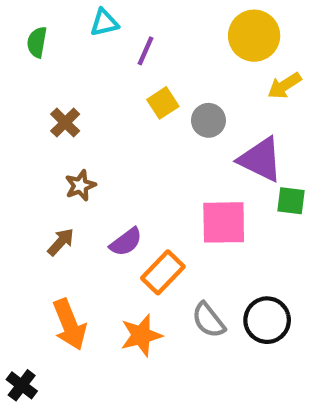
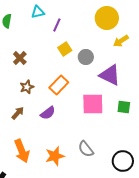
green square: (291, 201) -> (124, 107), moved
orange rectangle: (163, 272) -> (59, 85), moved
black circle: (267, 320) -> (123, 161), moved

